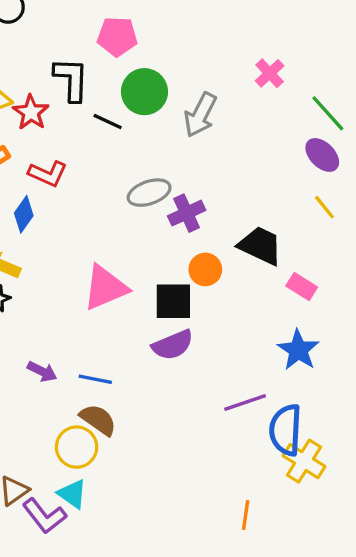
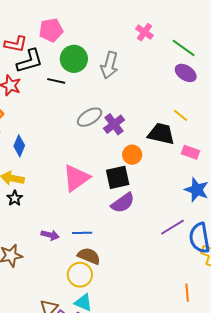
black L-shape: (71, 79) -> (30, 61), turned 84
red L-shape: (48, 174) -> (16, 44), moved
yellow line: (324, 207) -> (180, 115), moved

